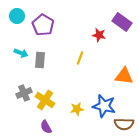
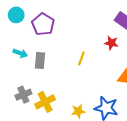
red star: (99, 35) -> (111, 43), moved
yellow cross: (45, 100) -> (45, 102), turned 30

